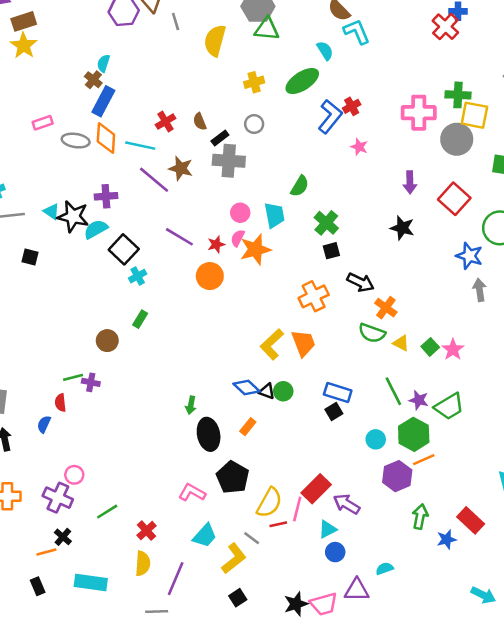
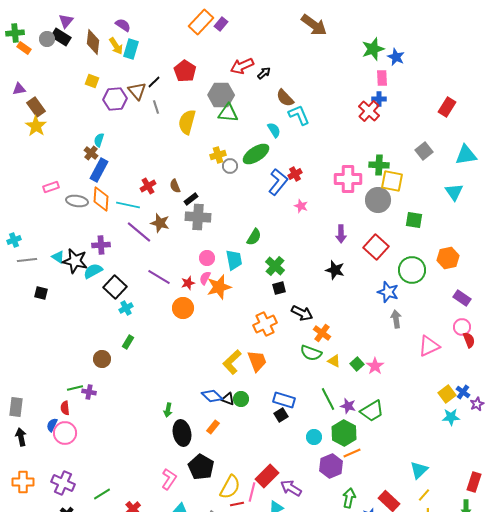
brown rectangle: (24, 21) -> (36, 107), turned 72
gray circle: (254, 124) -> (230, 166), moved
pink circle: (74, 475) -> (65, 433), moved, size x1.5
pink L-shape: (192, 493) -> (169, 479), turned 95

